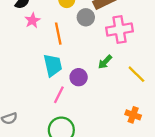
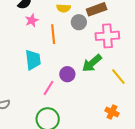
green arrow: (105, 62) -> (92, 63), size x1.5
cyan trapezoid: (53, 65) -> (33, 60), moved

